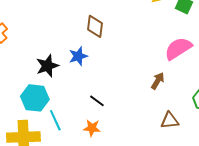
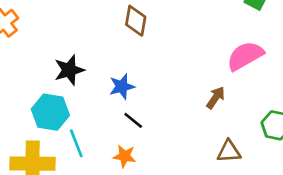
blue star: (78, 56) -> (122, 87), moved

